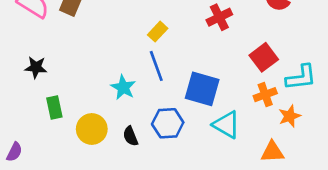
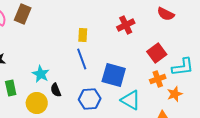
yellow rectangle: (158, 32) -> (83, 35), turned -40
cyan star: (123, 87) -> (41, 74), moved
black semicircle: (130, 136) -> (56, 90), moved

